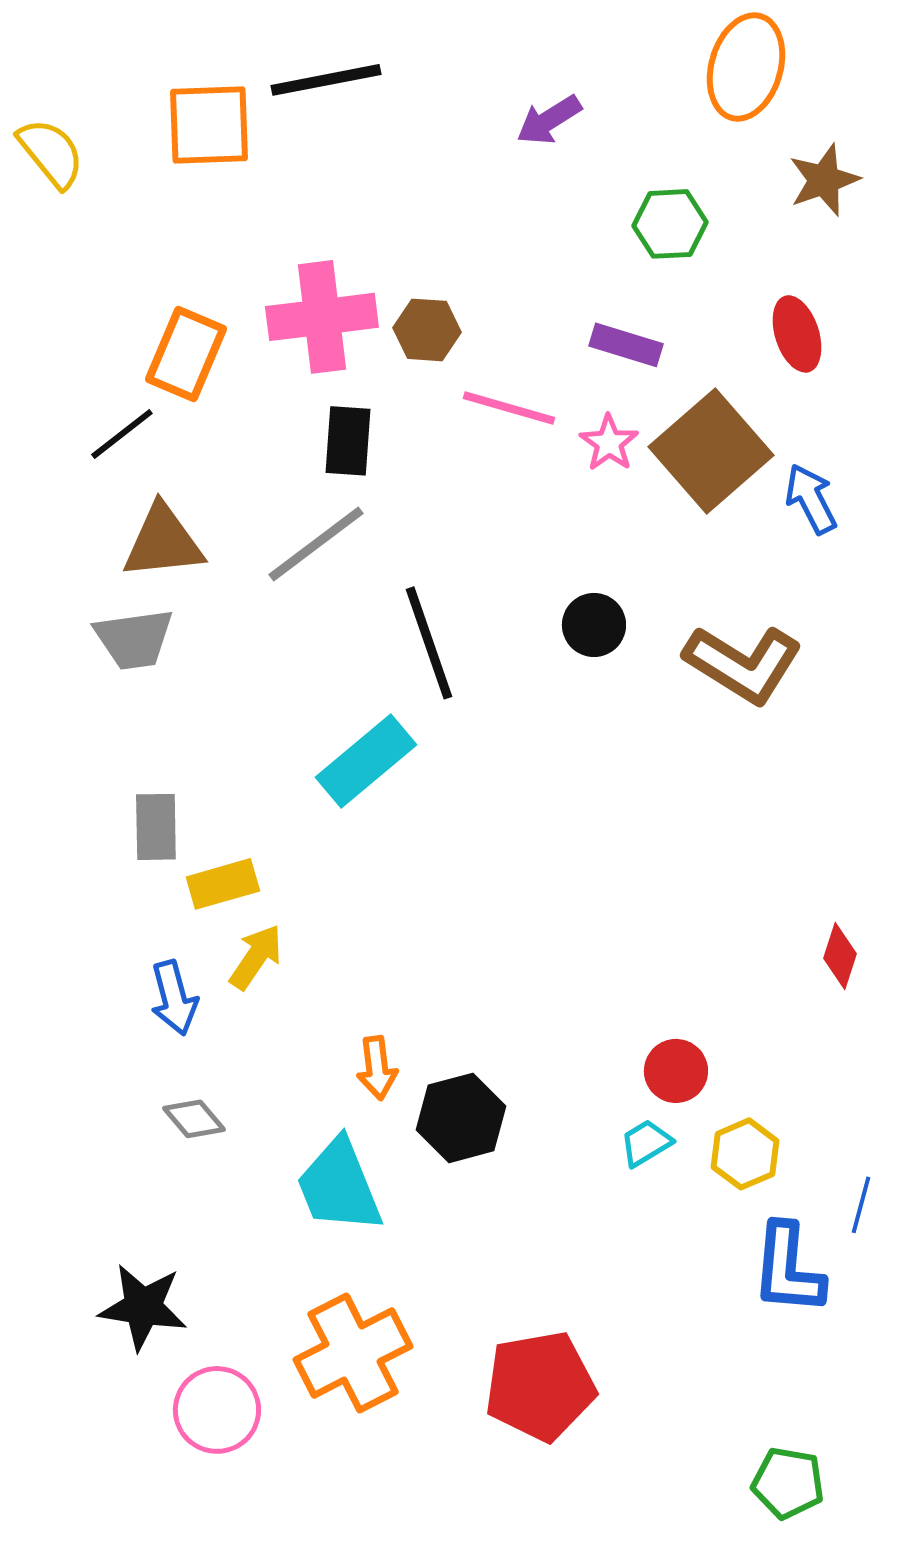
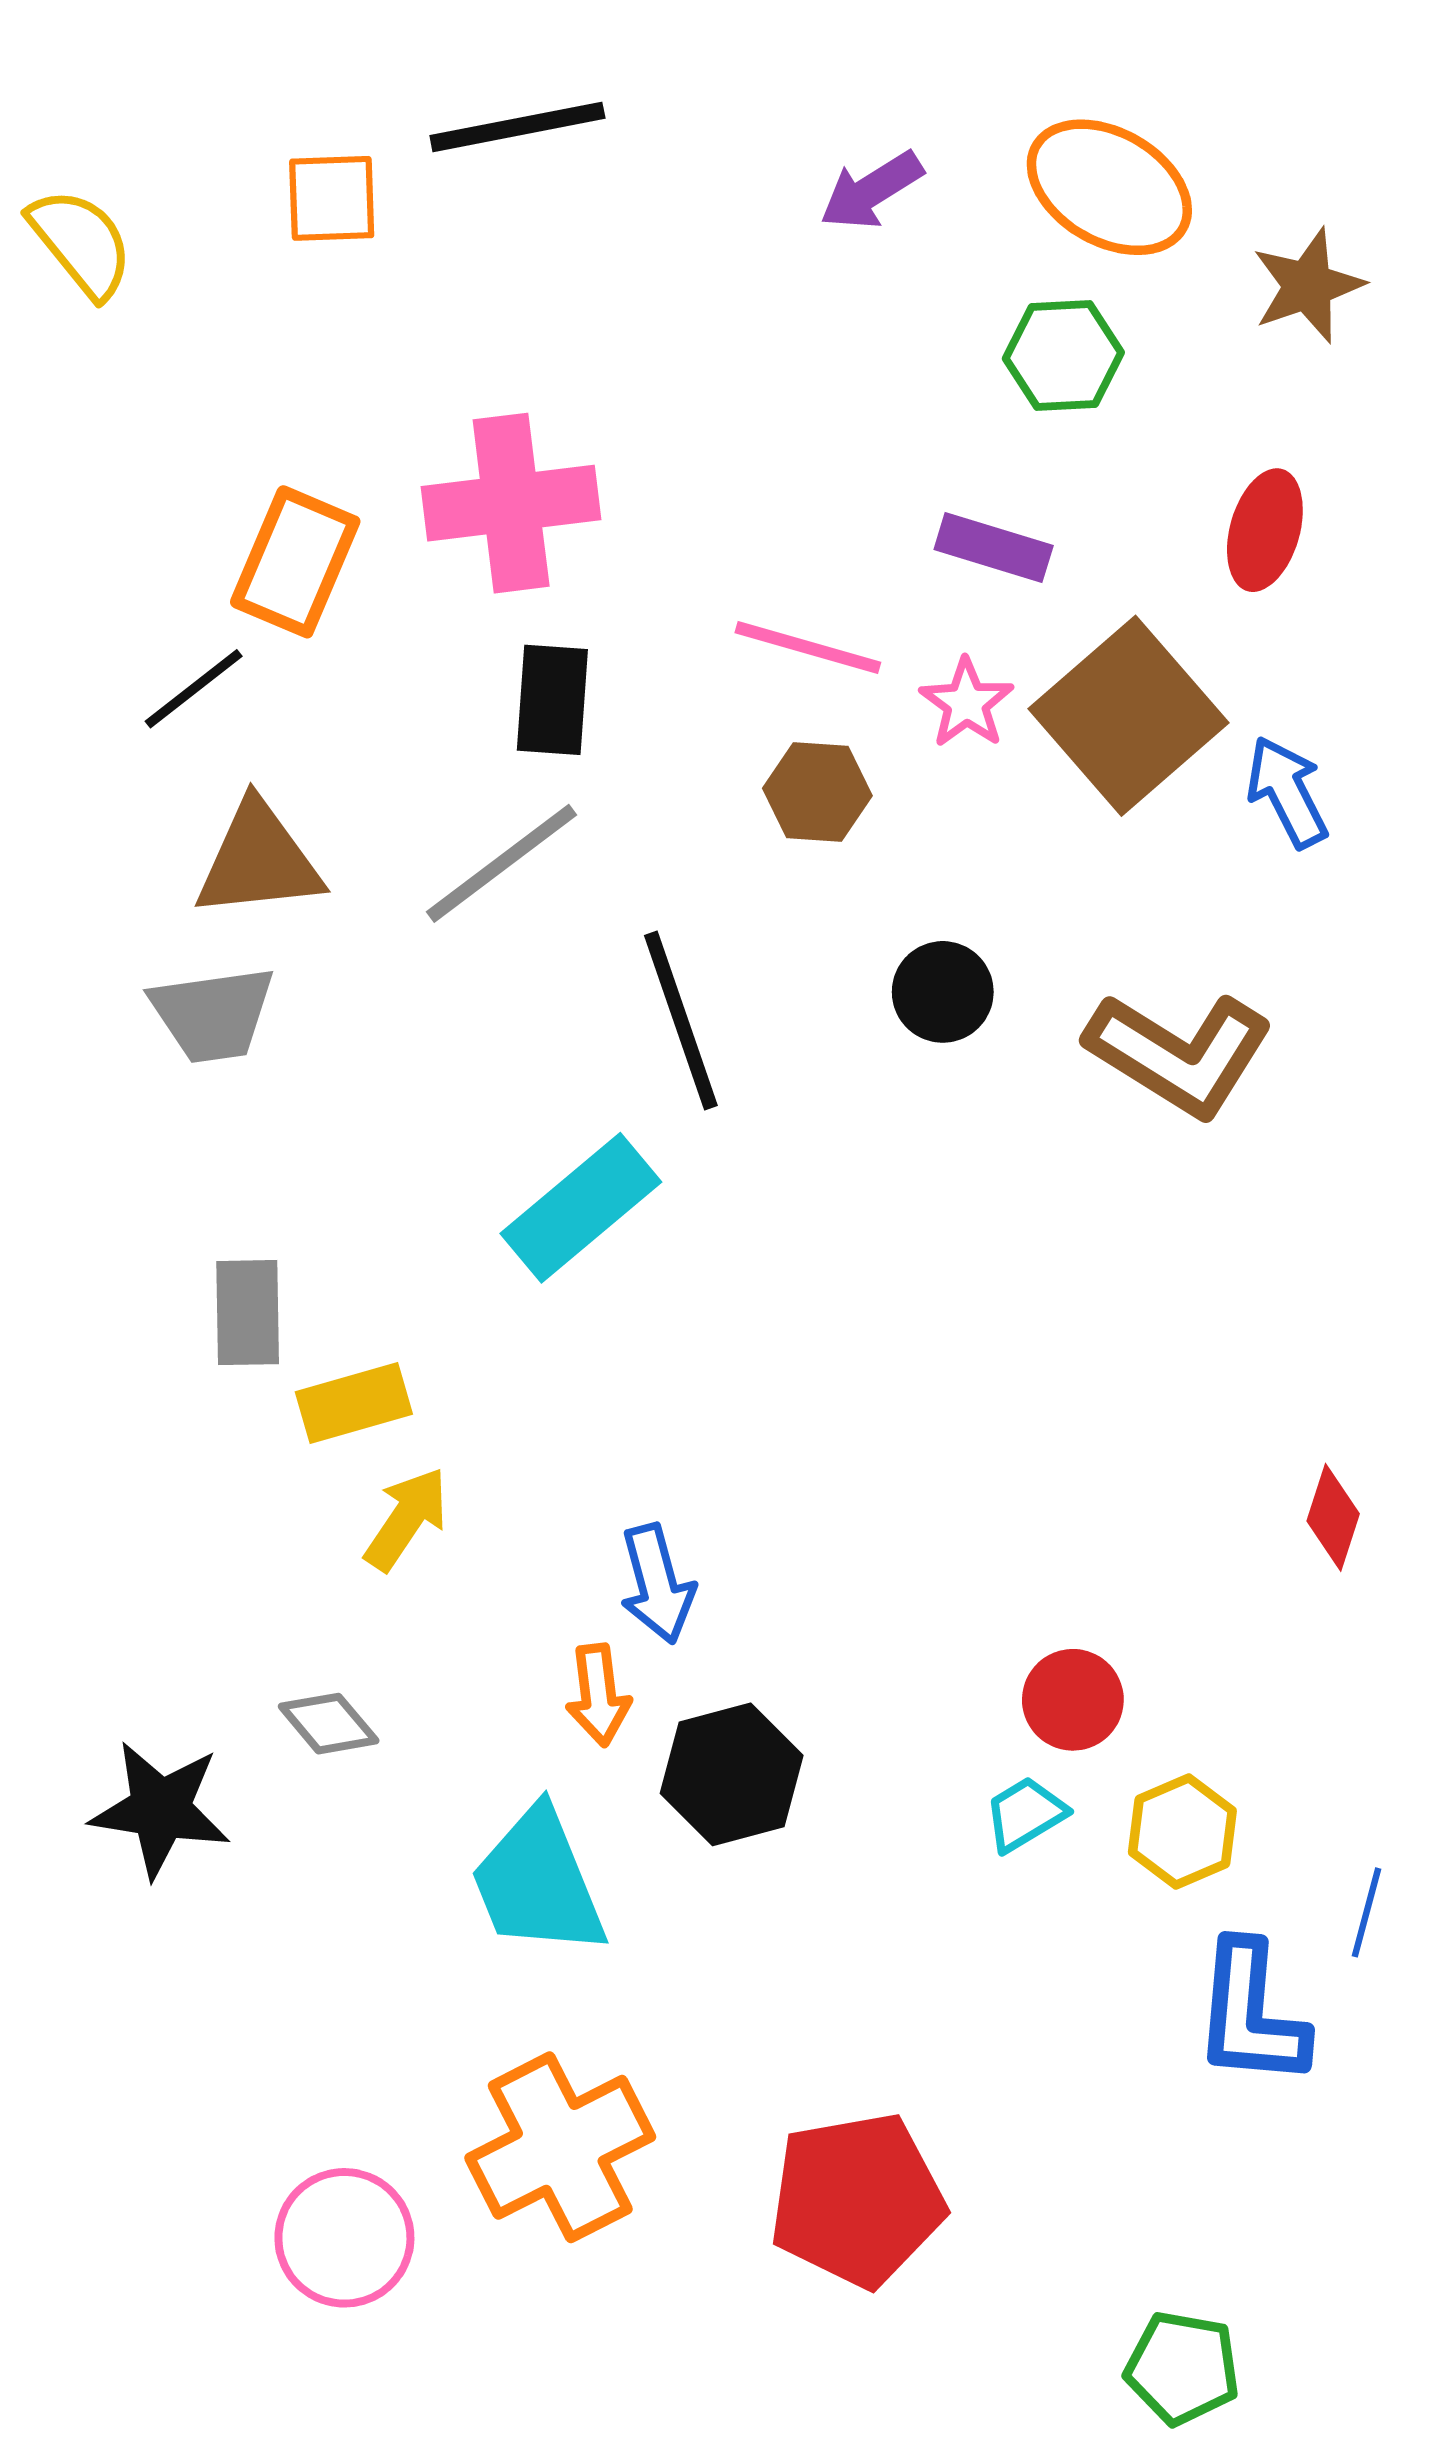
orange ellipse: (746, 67) -> (1109, 187), moved, turned -76
orange square: (209, 125) -> (332, 198), size x0.7
brown hexagon: (427, 330) -> (817, 792), moved
red ellipse: (797, 334) -> (1265, 530), turned 34
blue arrow: (174, 998) -> (657, 1584), moved
gray diamond: (194, 1119) -> (329, 1724), moved
black star: (143, 1307) -> (160, 1809), moved
green pentagon: (788, 1483) -> (1182, 2368), moved

